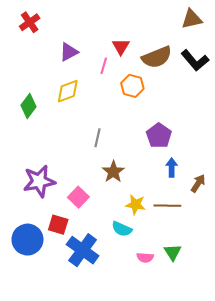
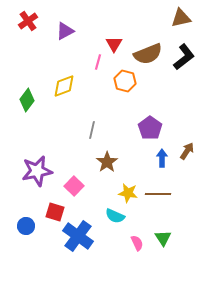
purple triangle: (69, 52) -> (65, 31), moved
black L-shape: (195, 60) -> (184, 57), turned -88
brown arrow: (198, 183) -> (187, 151), moved
blue circle: (27, 240) -> (26, 226), size x0.6
pink semicircle: (145, 258) -> (137, 243), turned -119

